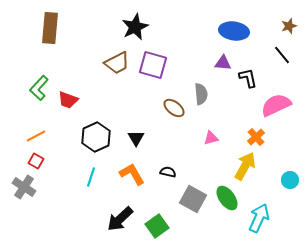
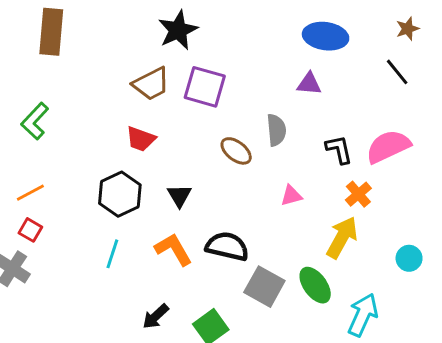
black L-shape: (248, 78) -> (339, 149), moved
red trapezoid: (68, 100) -> (141, 139), moved
black semicircle: (168, 172) -> (227, 246), size x1.8
black arrow: (120, 219) -> (156, 316), size x0.7

